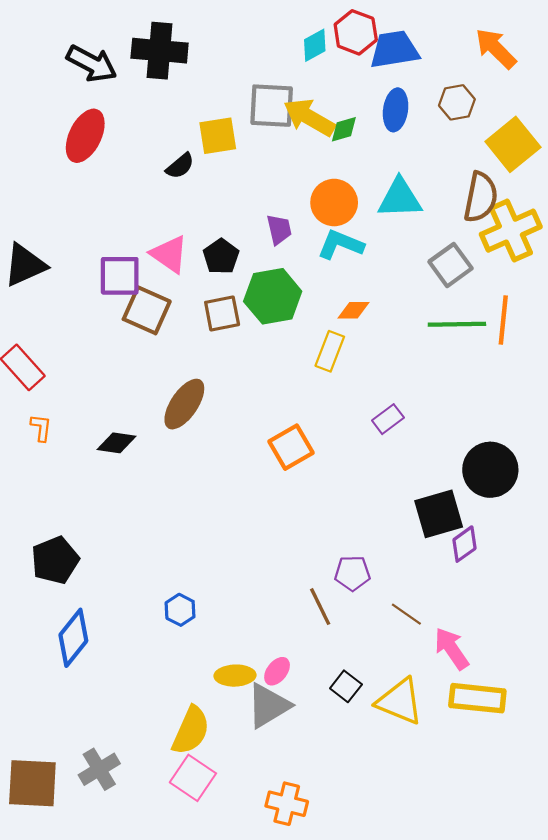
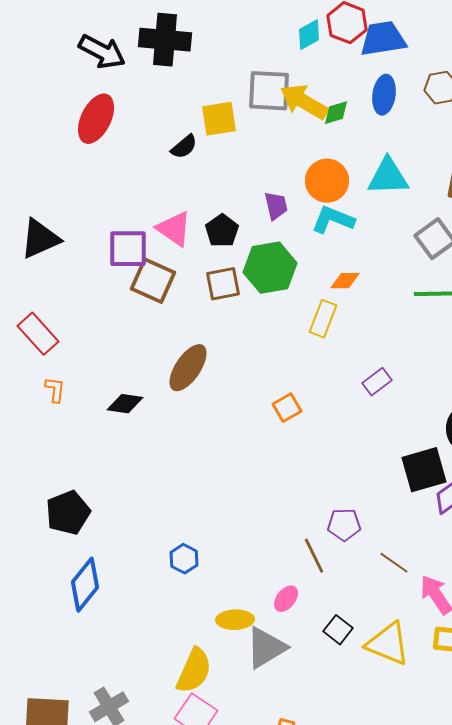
orange square: (291, 447) -> (287, 408), size x0.7
pink ellipse: (277, 671) -> (286, 599), moved

